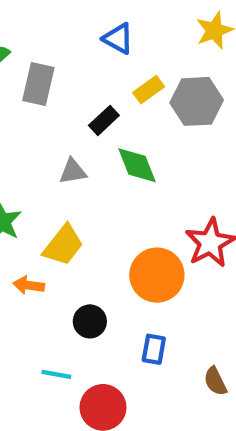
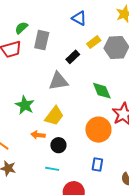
green diamond: (137, 165) -> (102, 91), moved
gray triangle: (73, 171) -> (58, 81), size x1.5
black circle: (90, 321) -> (58, 145), moved
cyan line: (56, 374) -> (52, 169), moved

